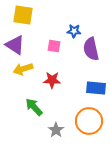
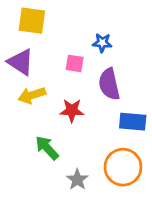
purple semicircle: (91, 49) -> (109, 84), moved

